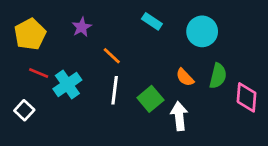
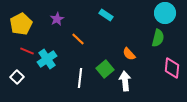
cyan circle: (202, 31) -> (165, 13), moved
green semicircle: (218, 76) -> (158, 38), moved
white line: (115, 90) -> (80, 78), moved

